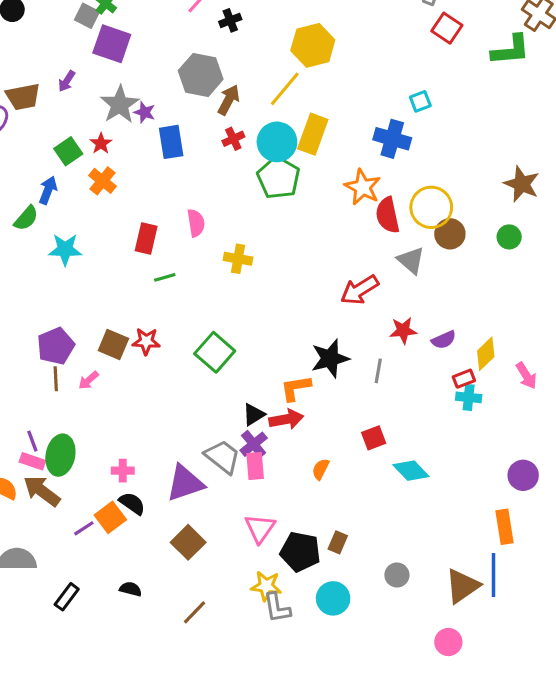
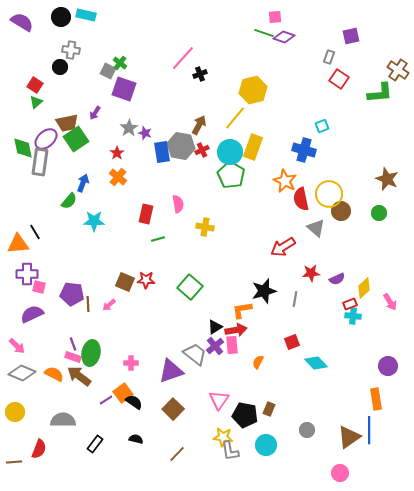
gray hexagon: (201, 75) -> (181, 146), moved
gray star: (120, 105) -> (129, 128), size x0.7
green square: (68, 151) -> (76, 139), moved, size x1.4
purple pentagon: (56, 346) -> (72, 294), moved, turned 30
pink rectangle: (255, 466) -> (232, 345), moved
black semicircle: (132, 503) -> (134, 402), moved

